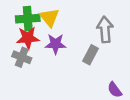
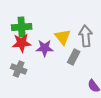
yellow triangle: (49, 17) -> (63, 37), moved
gray cross: (22, 57) -> (19, 69), moved

